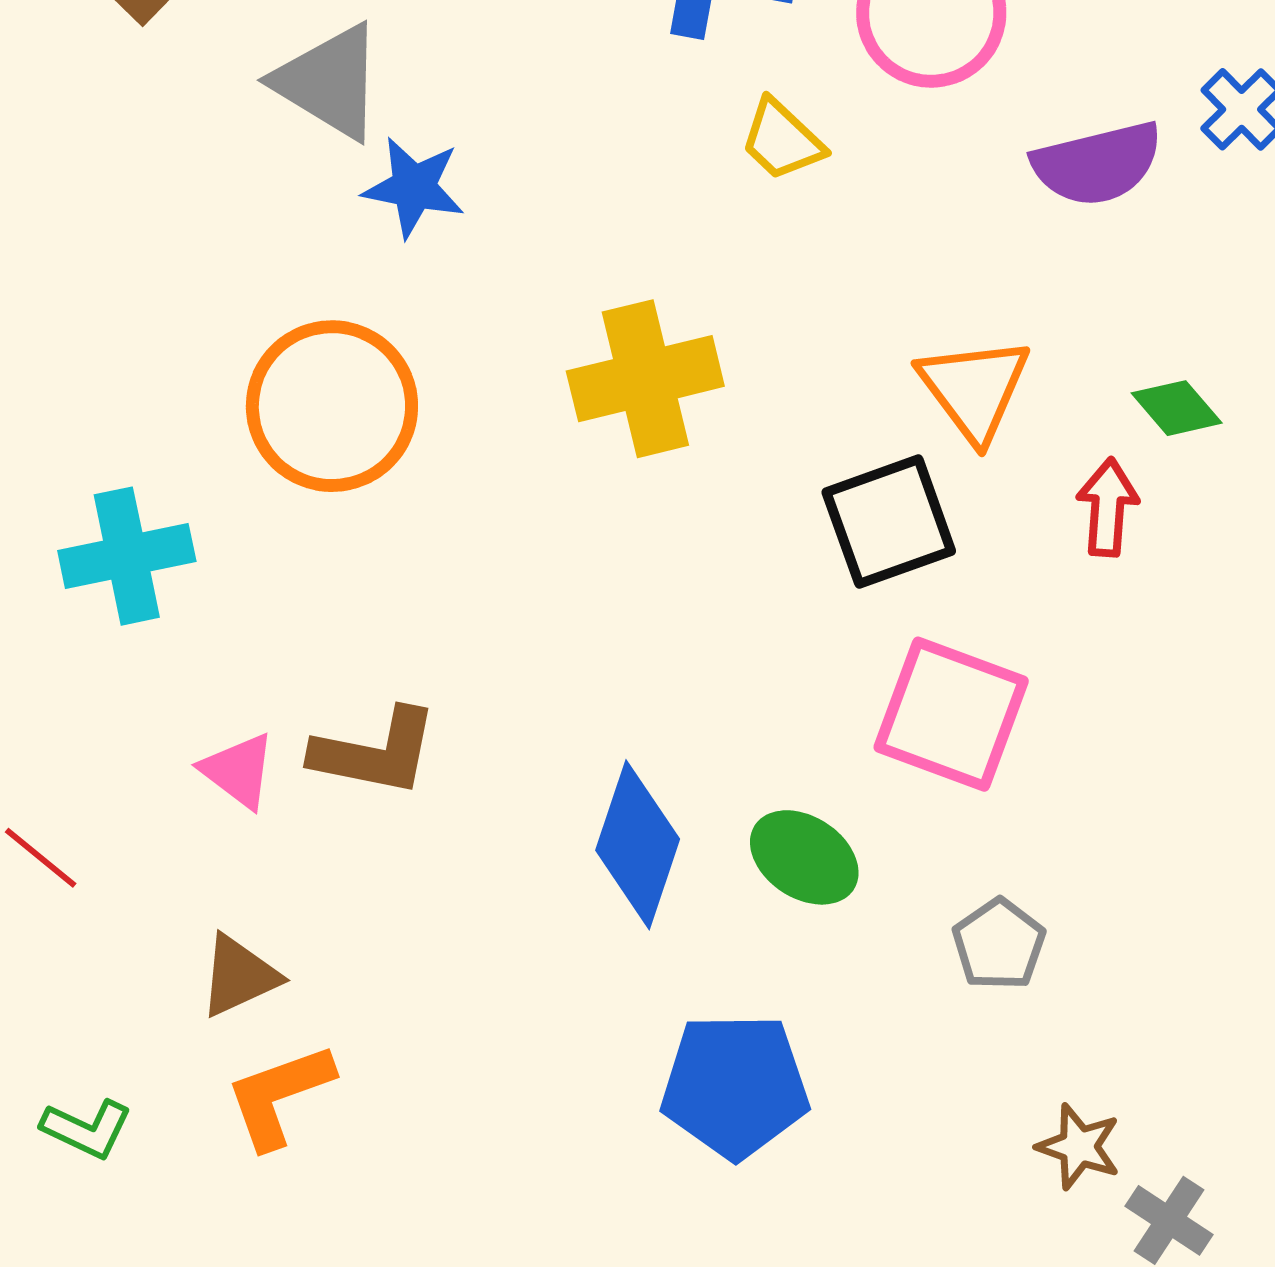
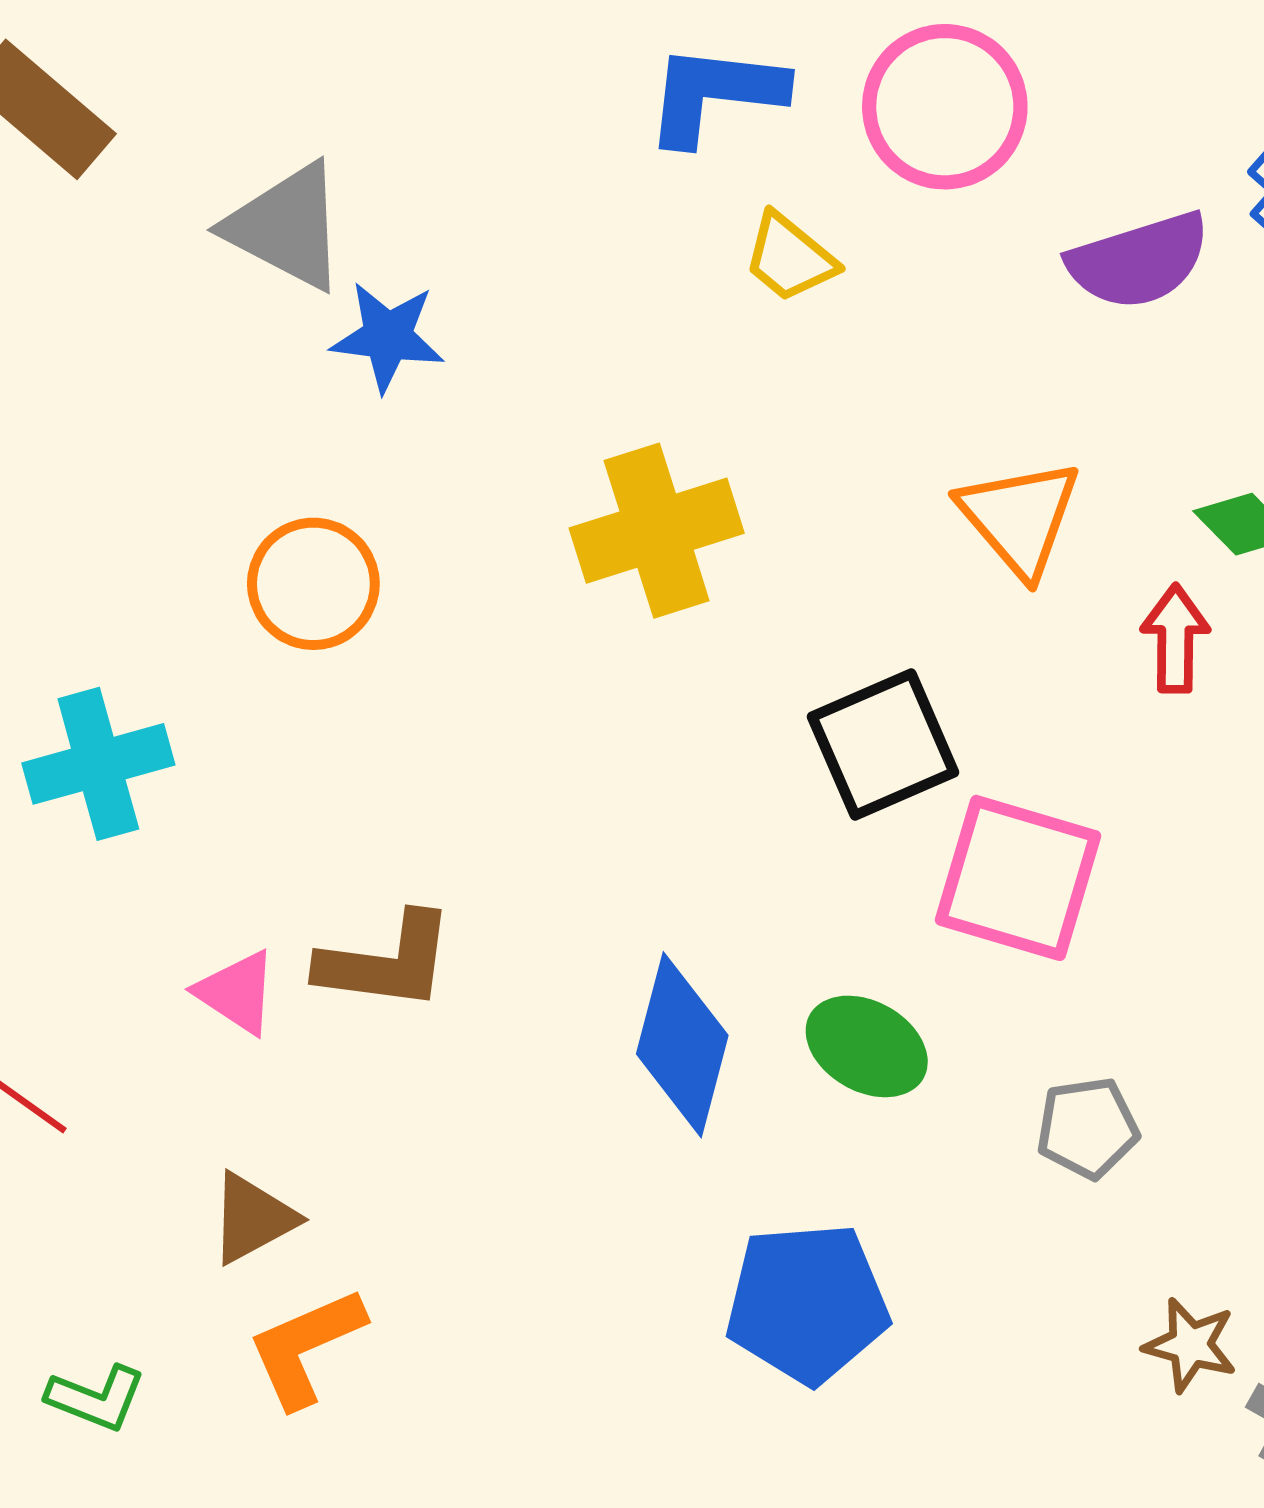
orange circle: (332, 406) -> (313, 584), size x0.7
black square: (889, 522) -> (883, 744), moved
gray pentagon: (999, 944) -> (1088, 1128), turned 30

